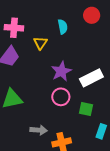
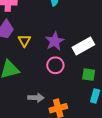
yellow triangle: (40, 43) -> (24, 41), moved
green square: (86, 109) -> (89, 75), moved

